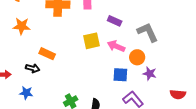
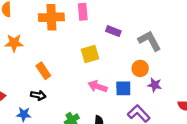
pink arrow: (116, 46) -> (98, 86), moved
orange rectangle: (47, 54) -> (43, 71), turned 35
black arrow: (33, 68) -> (38, 95), moved

